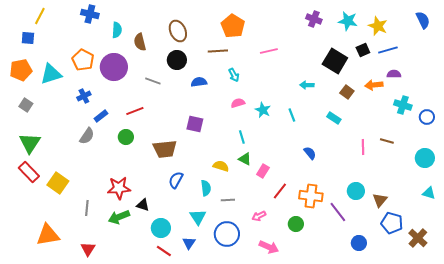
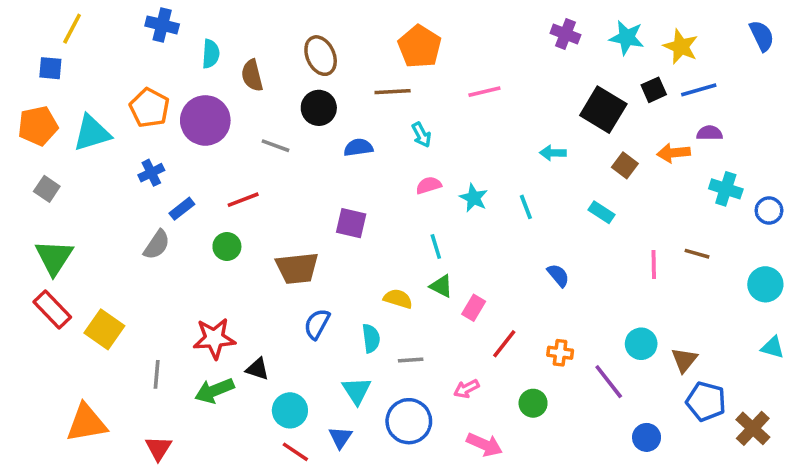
orange cross: (311, 196) -> (560, 353), size x0.6

